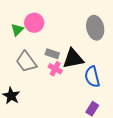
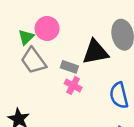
black triangle: (73, 59) -> (95, 52), moved
gray trapezoid: (26, 62) -> (33, 61), moved

